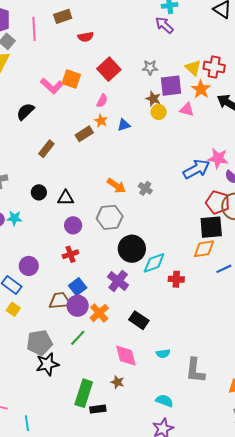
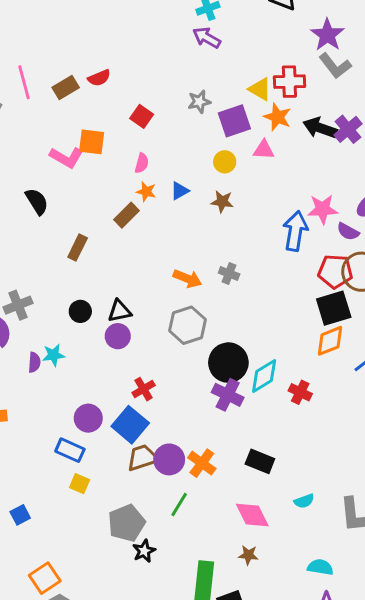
brown rectangle: (63, 16) -> (66, 87), moved
red square: (109, 69) -> (142, 116), size x0.7
brown star: (153, 99) -> (222, 202), moved
black semicircle: (25, 112) -> (37, 201), turned 114
blue arrow: (196, 169) -> (295, 231), turned -40
purple circle: (73, 225) -> (118, 336), moved
red cross: (176, 279) -> (300, 392), turned 35
purple cross: (118, 281) -> (228, 395), moved
blue square: (78, 287) -> (130, 425), moved, size x1.4
black star: (47, 364) -> (144, 551), size x0.7

